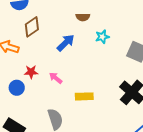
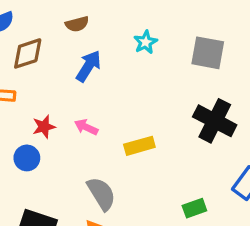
brown semicircle: (83, 17) -> (77, 24), moved
brown diamond: (32, 27) -> (28, 53), turned 30

